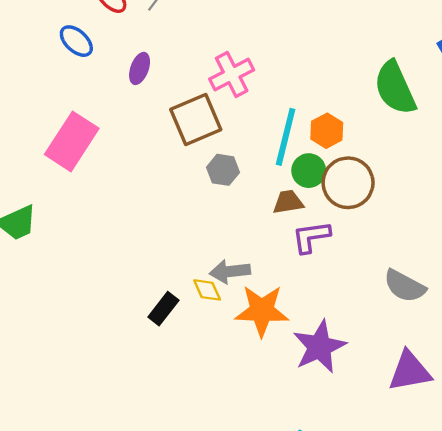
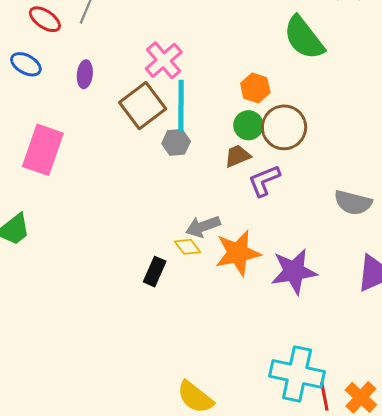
cyan line: (286, 137) -> (181, 105), moved
purple star: (319, 347) -> (294, 271), turned 30

